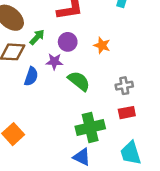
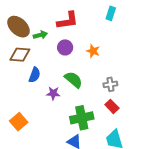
green arrow: (37, 37) -> (40, 35), moved, turned 32
purple star: (54, 62) -> (53, 93), moved
red rectangle: (127, 113) -> (112, 106), turned 56

